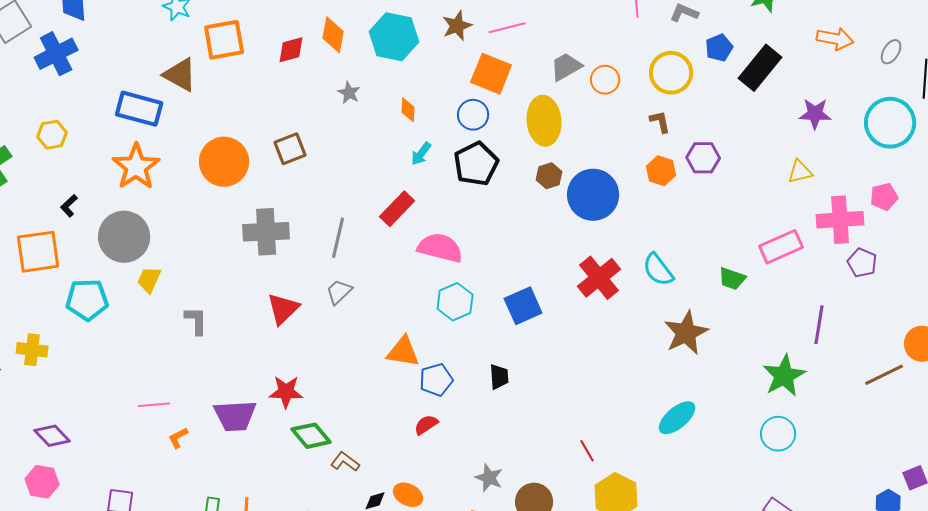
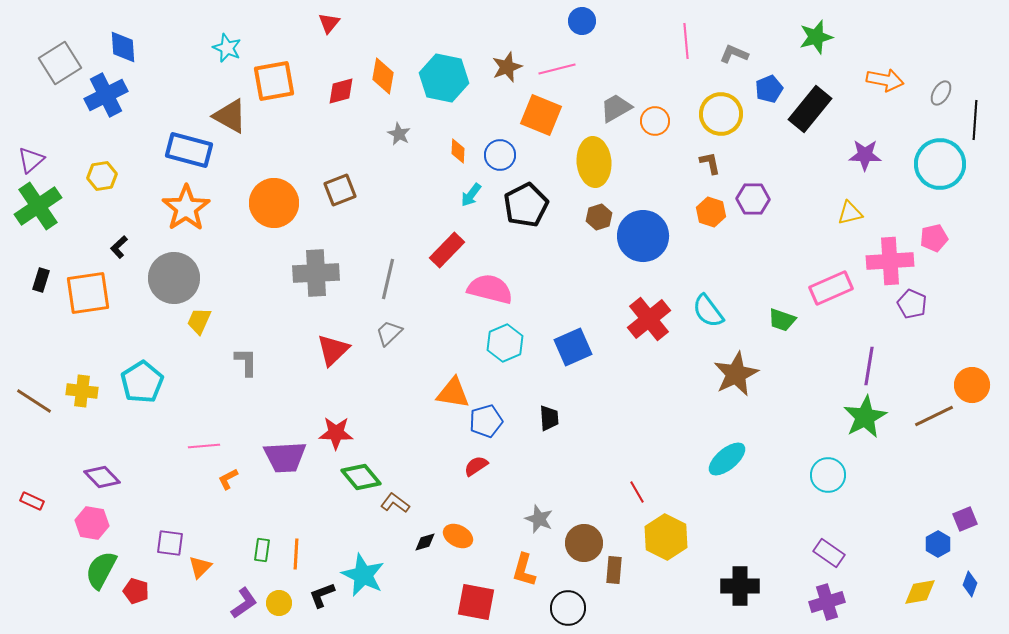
blue circle: (473, 115) -> (500, 155), moved
cyan pentagon: (87, 300) -> (142, 382), moved, turned -30
green star: (784, 376) -> (865, 417), moved

